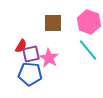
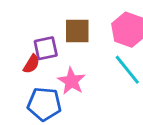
purple square: (31, 54) -> (46, 48), moved

